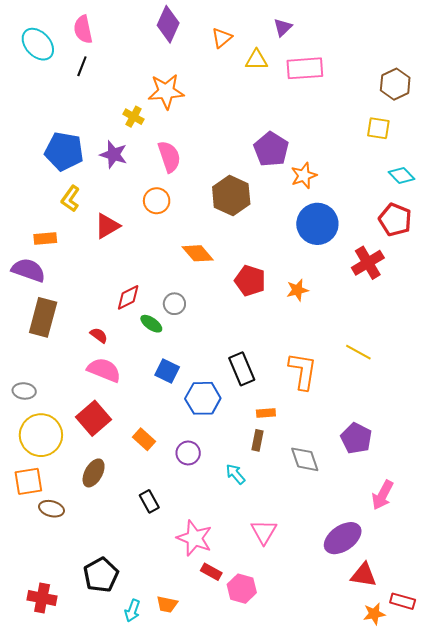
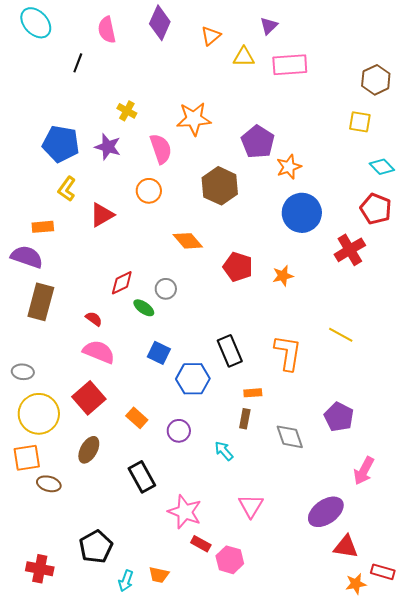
pink semicircle: (83, 29) -> (107, 30), moved
cyan ellipse: (38, 44) -> (36, 23), moved
orange star: (166, 91) -> (194, 119), moved
black rectangle: (149, 501) -> (142, 477), size x1.4

